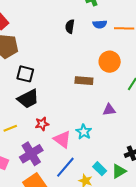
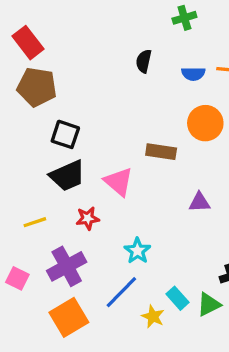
blue semicircle: (100, 24) -> (193, 74), moved
cyan star: (84, 132) -> (137, 251), moved
pink triangle: (62, 139) -> (119, 182), moved

